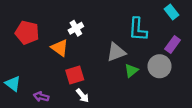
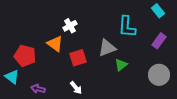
red pentagon: (27, 33) -> (25, 56), moved
gray circle: (160, 66) -> (159, 75), moved
red square: (75, 75) -> (78, 58), moved

